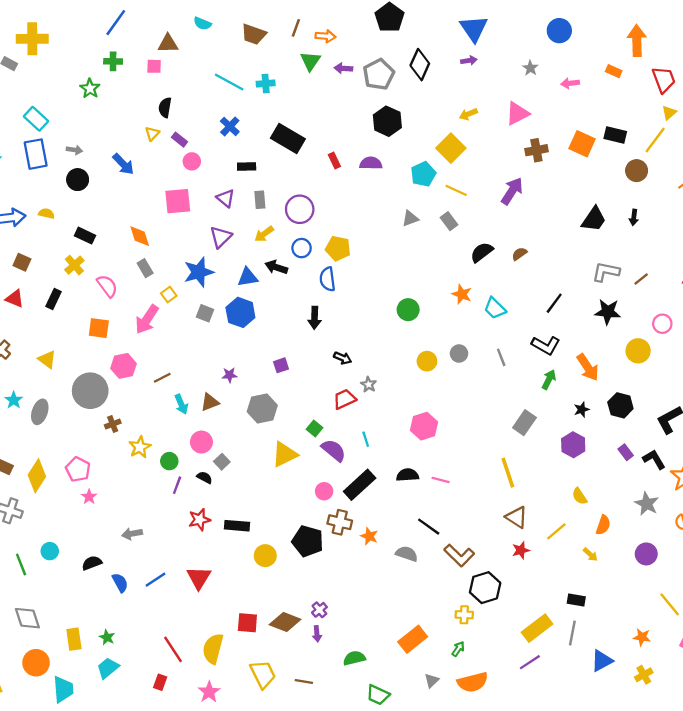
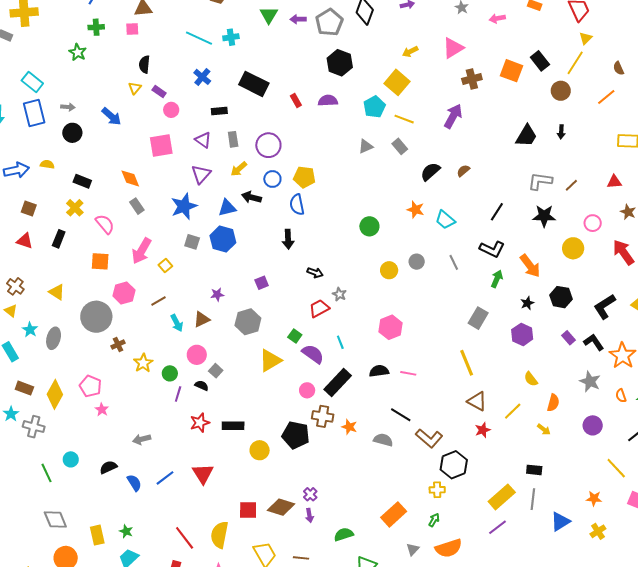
black rectangle: (615, 135) -> (540, 61), turned 42
yellow square: (169, 295) -> (165, 265), moved

